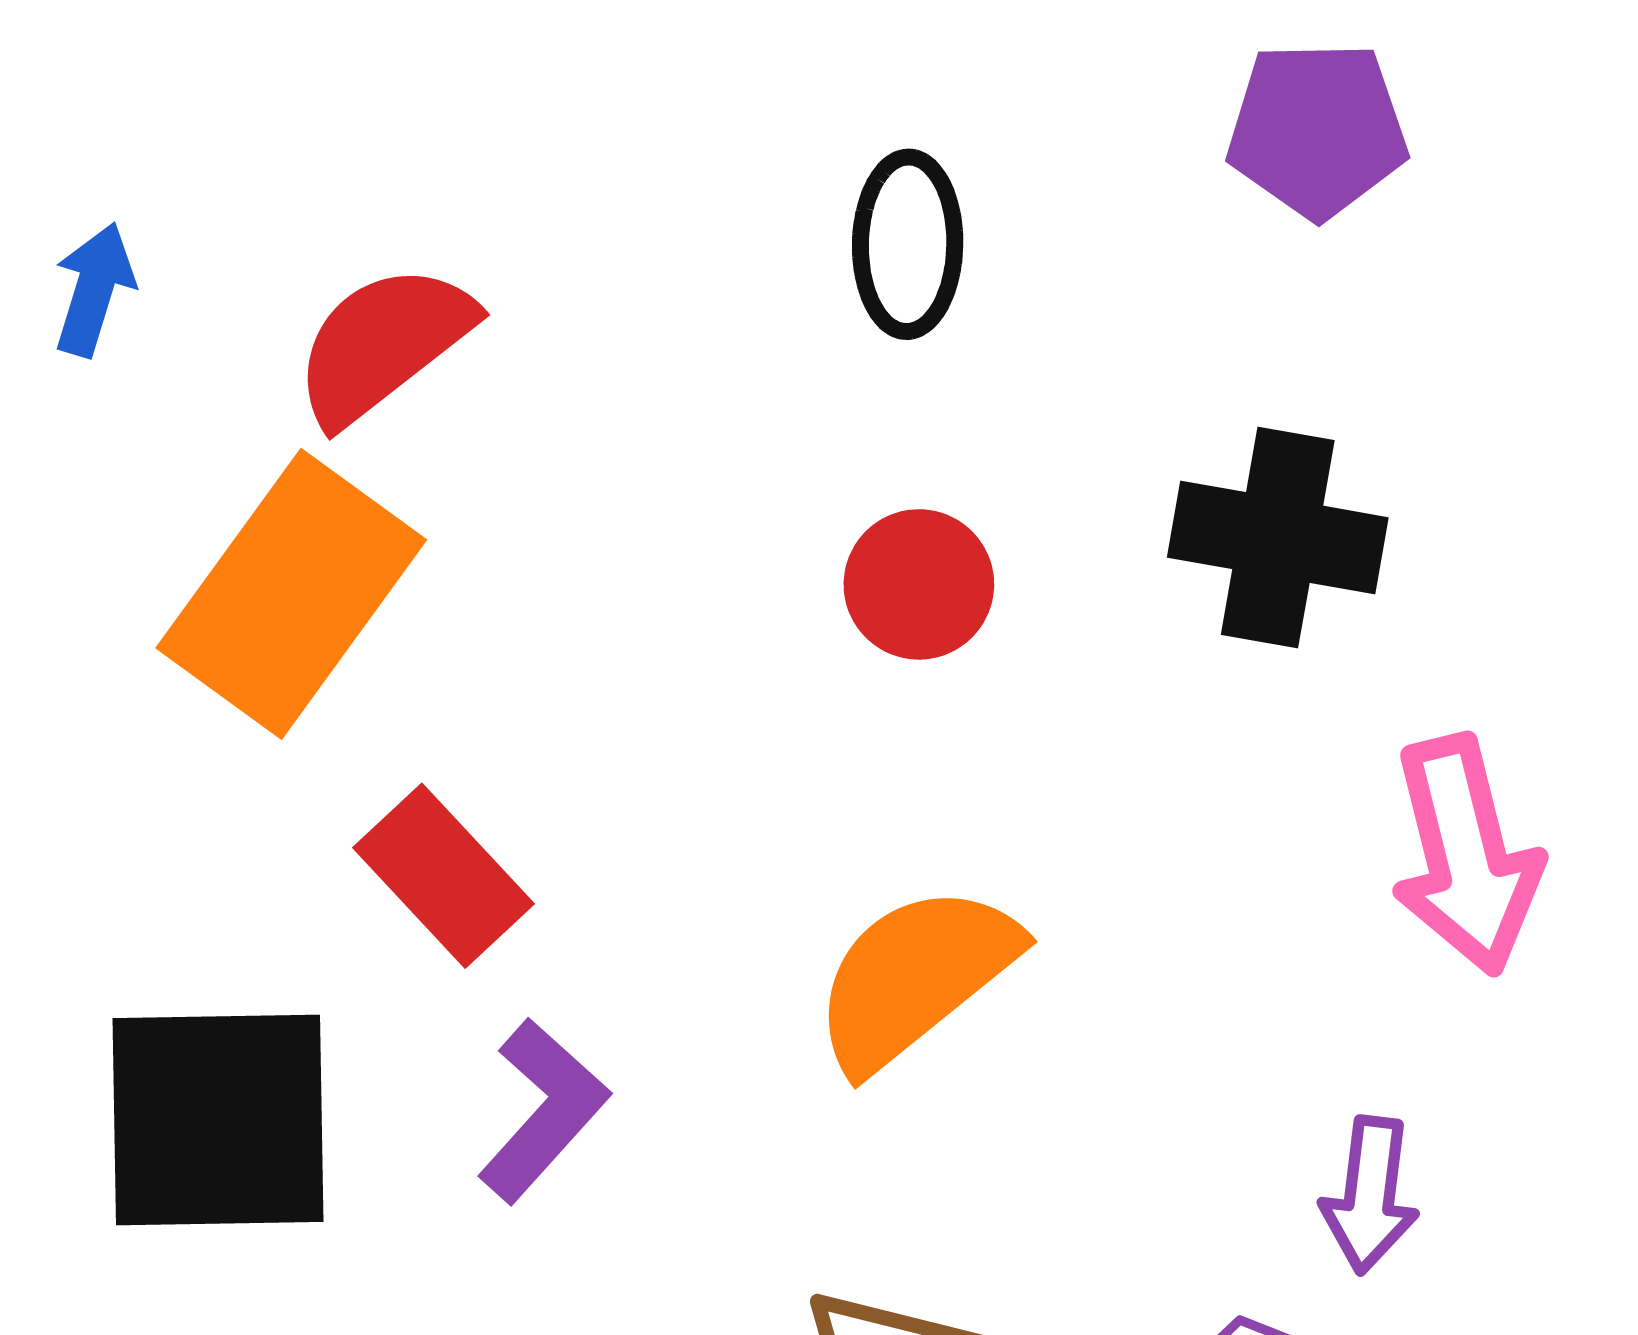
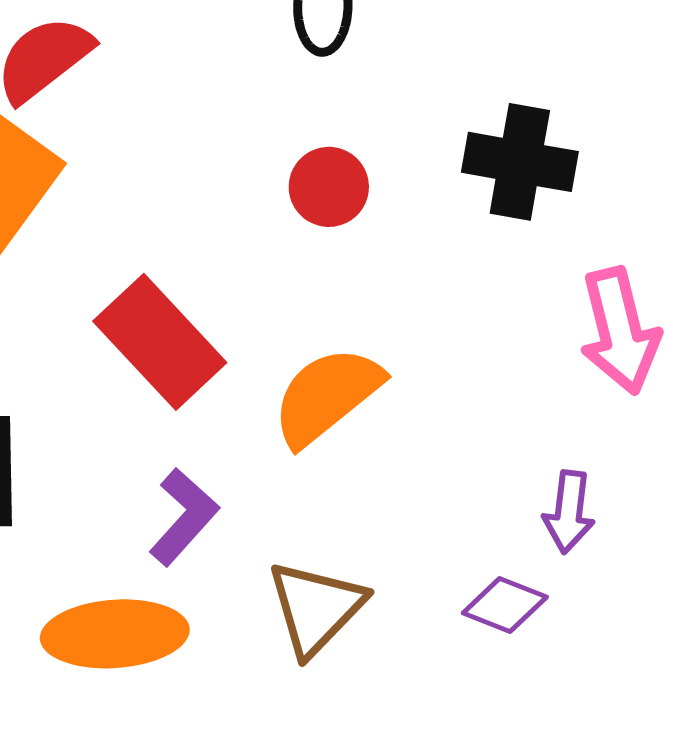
red rectangle: (443, 876) -> (160, 342), moved, size x1.4
purple L-shape: (543, 1111) -> (184, 517), moved

